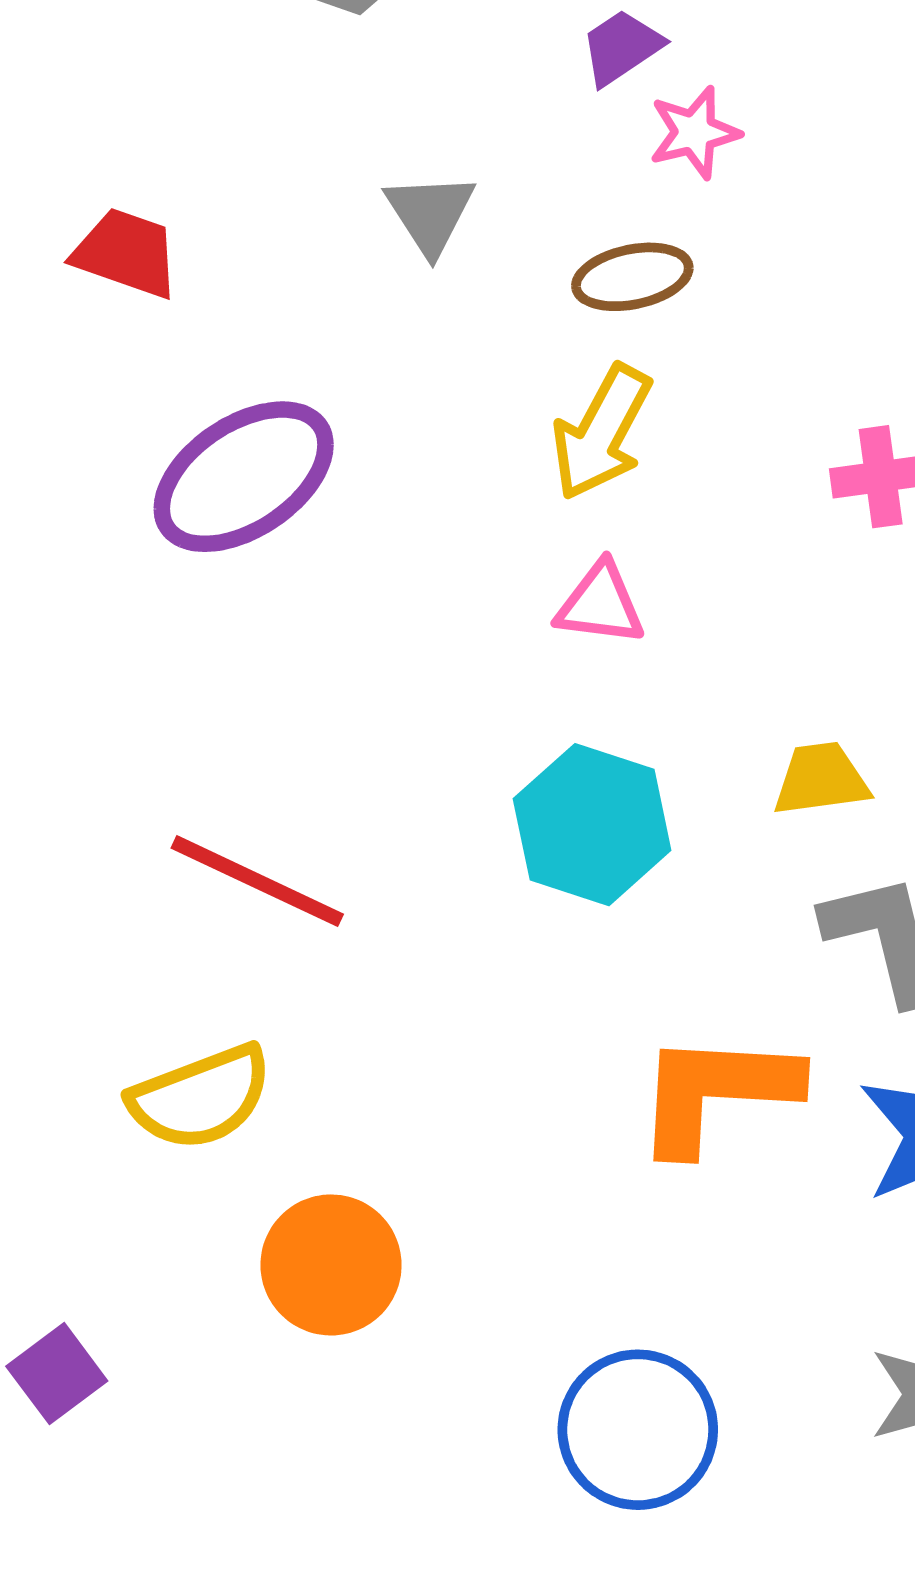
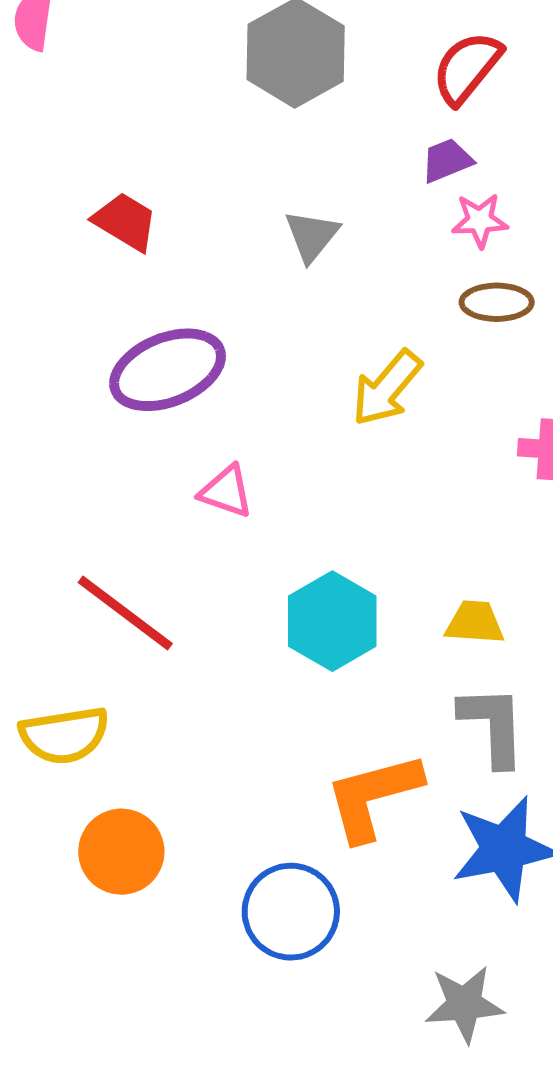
brown ellipse: (632, 277) -> (497, 302), moved
pink triangle: (600, 604) -> (226, 491), moved
orange L-shape: (716, 1092) -> (373, 796), turned -30
blue circle: (638, 1430) -> (291, 912), moved

